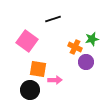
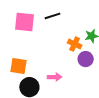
pink square: (27, 41) -> (24, 22), moved, turned -30
orange square: (38, 69) -> (18, 66), moved

